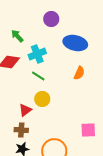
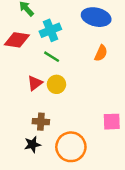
red triangle: (25, 110) -> (35, 83), moved
brown cross: (21, 130) -> (41, 122), moved

